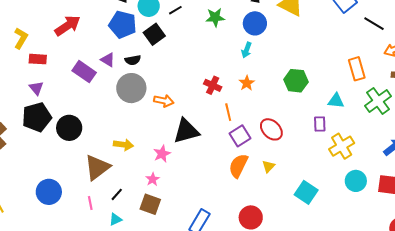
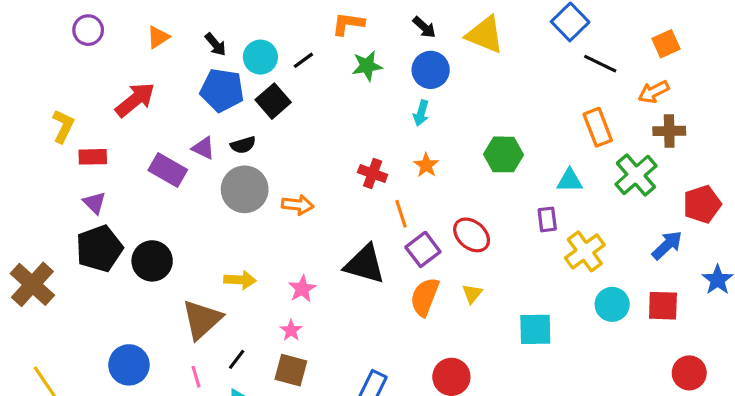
black line: (374, 24) -> (600, 64), moved
black triangle: (186, 131) -> (365, 264), moved, turned 36
cyan square: (306, 192) -> (535, 329), turned -30

